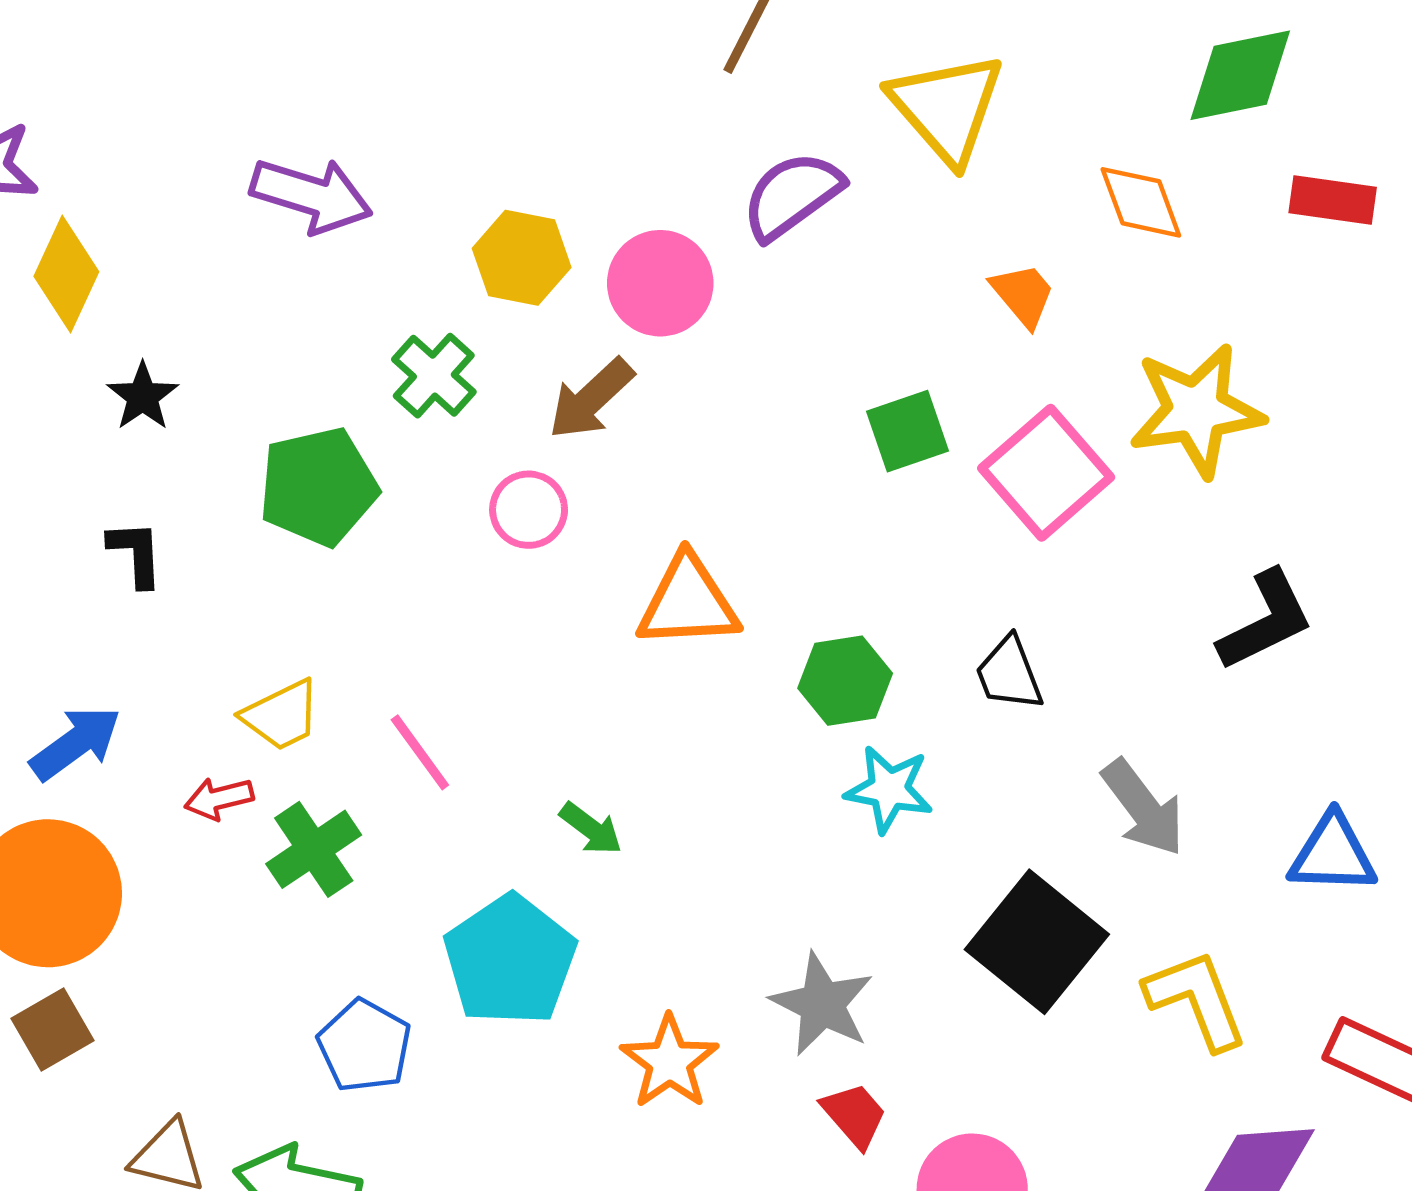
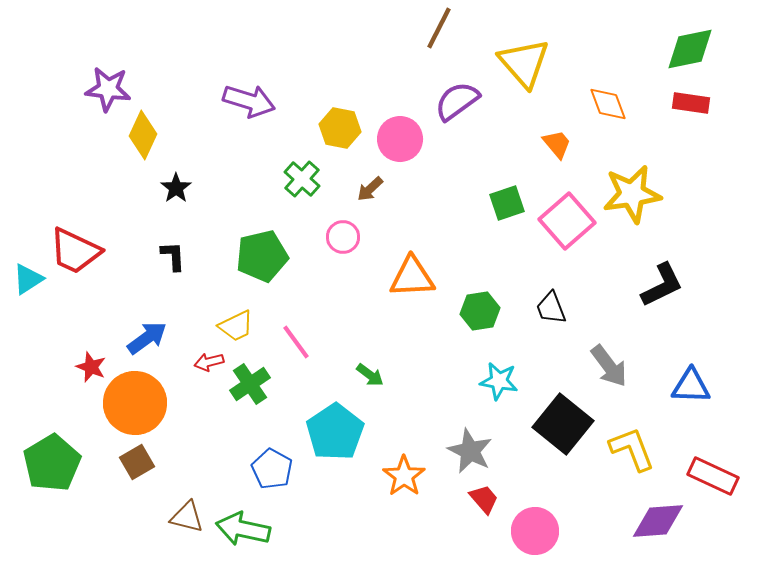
green diamond: (1240, 75) -> (690, 49), moved
brown arrow: (591, 399) -> (370, 189), size x0.7
green pentagon: (318, 487) -> (262, 256), moved
cyan star: (889, 789) -> (499, 381), moved

